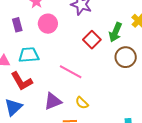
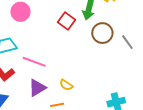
pink line: (71, 72) -> (34, 62), moved

